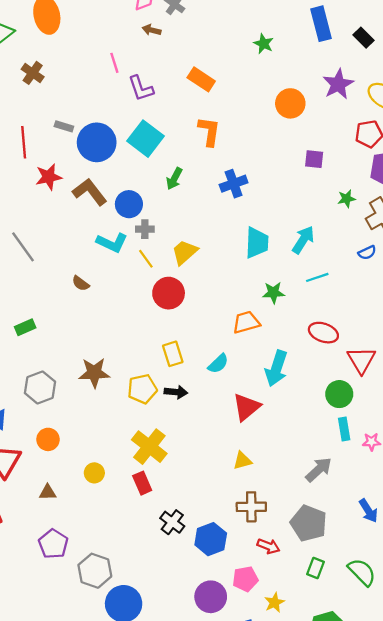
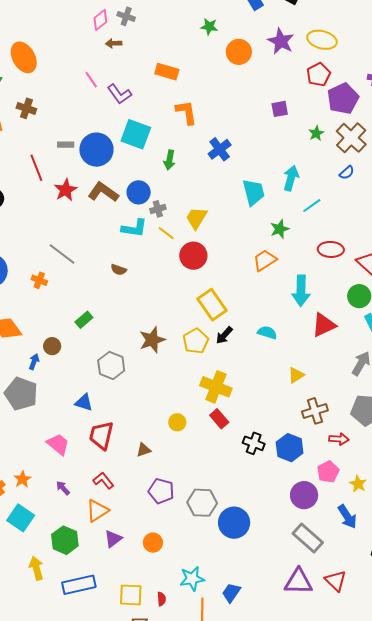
orange circle: (290, 103) -> (239, 52), moved
yellow rectangle: (173, 354) -> (212, 305), size x1.4
cyan semicircle: (218, 364) -> (267, 333), moved, turned -102
black arrow: (176, 392) -> (224, 335), turned 144
red triangle: (246, 407) -> (324, 325), moved, turned 32
orange circle: (48, 439) -> (153, 543), moved

